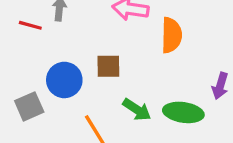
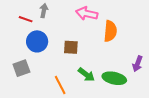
blue circle: (64, 80) -> (37, 41), moved

